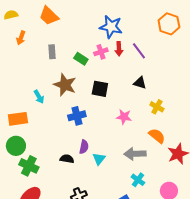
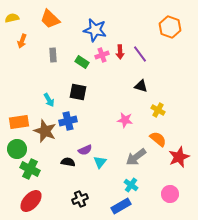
blue star: (111, 27) -> (95, 30), moved
brown star: (65, 85) -> (45, 131), moved
black square: (100, 89) -> (78, 92), moved
cyan arrow: (39, 97) -> (49, 100), moved
blue cross: (77, 116) -> (68, 121), moved
purple semicircle: (84, 147) -> (85, 150), turned 56
gray arrow: (135, 154) -> (136, 157), turned -35
cyan cross: (138, 180) -> (131, 185), moved

